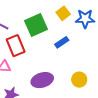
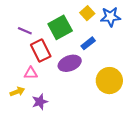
purple ellipse: (42, 80) -> (70, 63), moved
yellow circle: (79, 80) -> (109, 81), size x1.6

